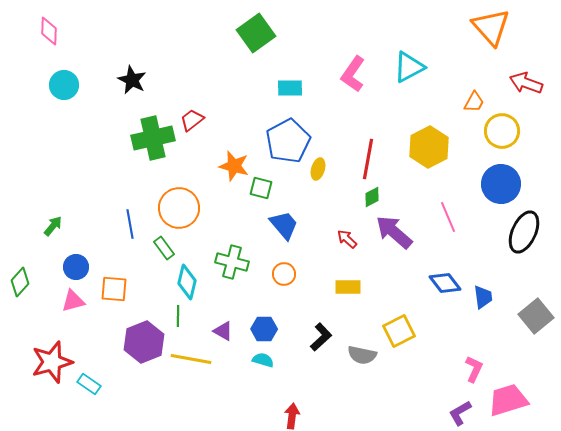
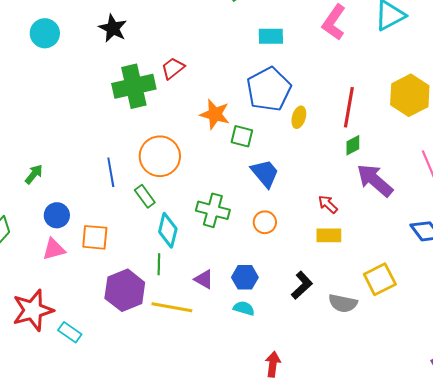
red arrow: (347, 239) -> (328, 204), moved

